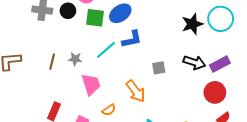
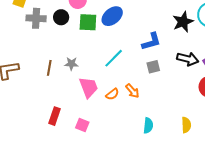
blue L-shape: (132, 39) -> (151, 42), moved
cyan line: (106, 50) -> (114, 58), moved
orange arrow: (136, 91) -> (132, 91), size x0.7
orange semicircle: (109, 110) -> (112, 94), moved

